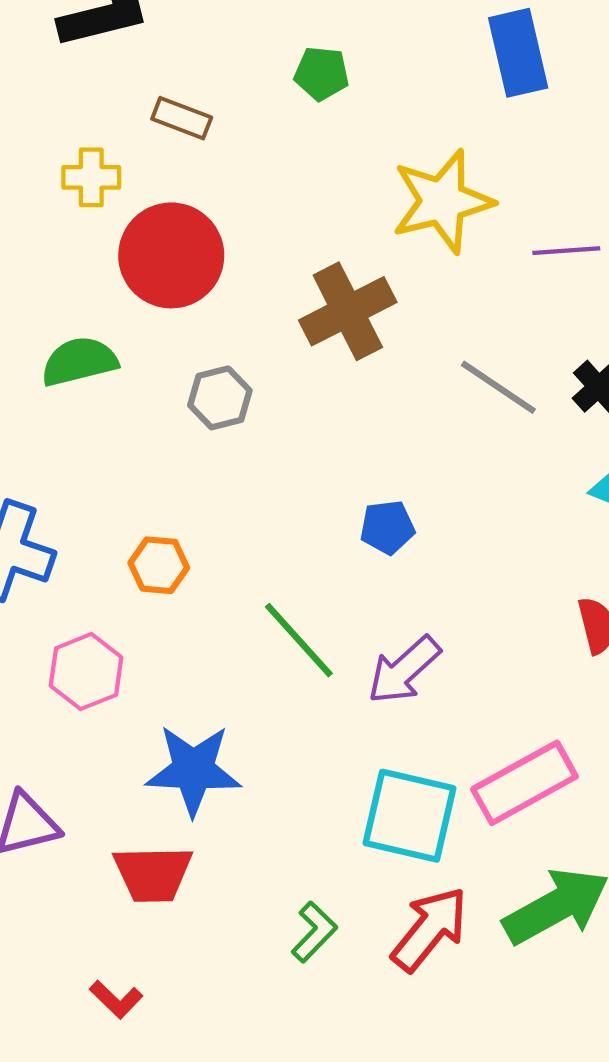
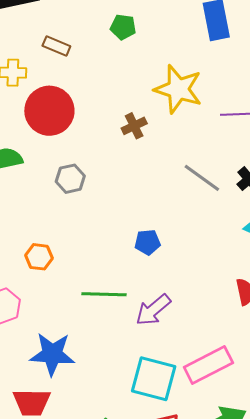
yellow star: (442, 201) -> (178, 89), turned 30
brown cross: (348, 311) -> (134, 126), moved, size x0.6
green line: (299, 640) -> (104, 294), turned -48

